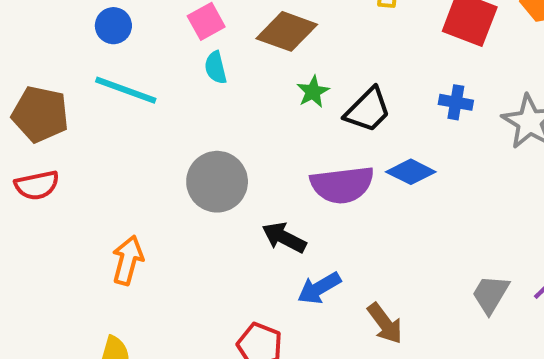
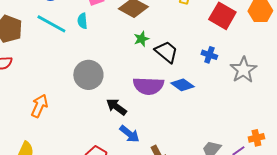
cyan semicircle: (216, 68) -> (82, 21), moved
black trapezoid: (368, 110) -> (166, 52), turned -105
blue arrow: (319, 288) -> (129, 134), turned -120

